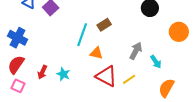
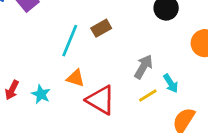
orange triangle: (96, 53) -> (76, 78), moved
yellow line: (129, 79) -> (148, 96), moved

